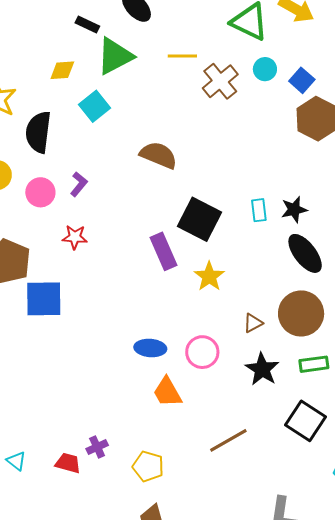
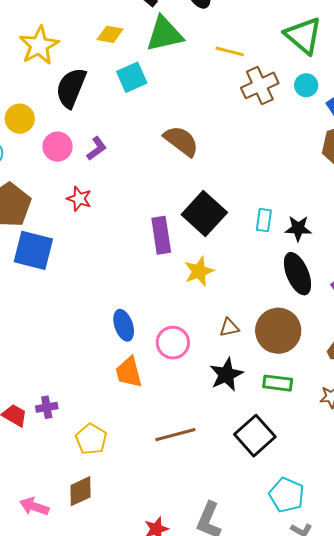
blue ellipse: (150, 348) -> (124, 325), turned 52

